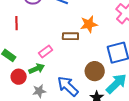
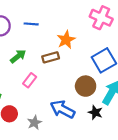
green arrow: (37, 69) -> (18, 56), moved

